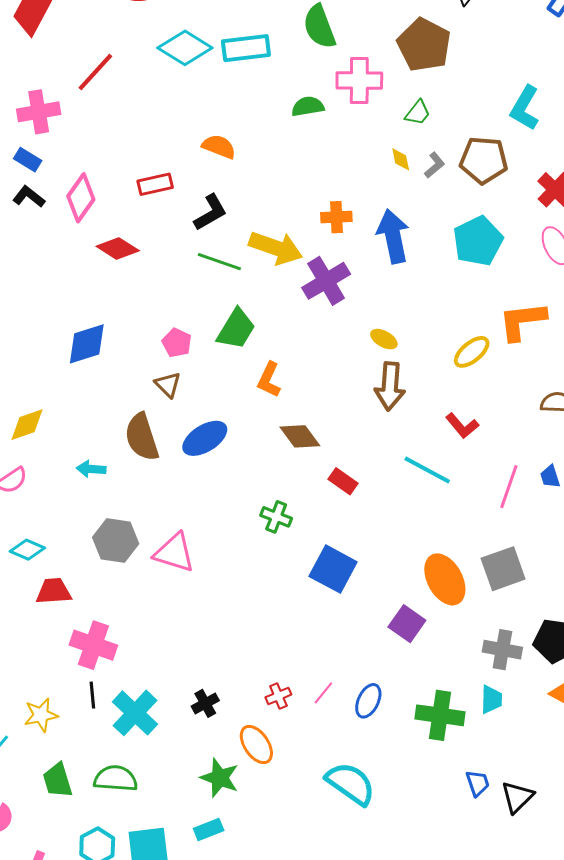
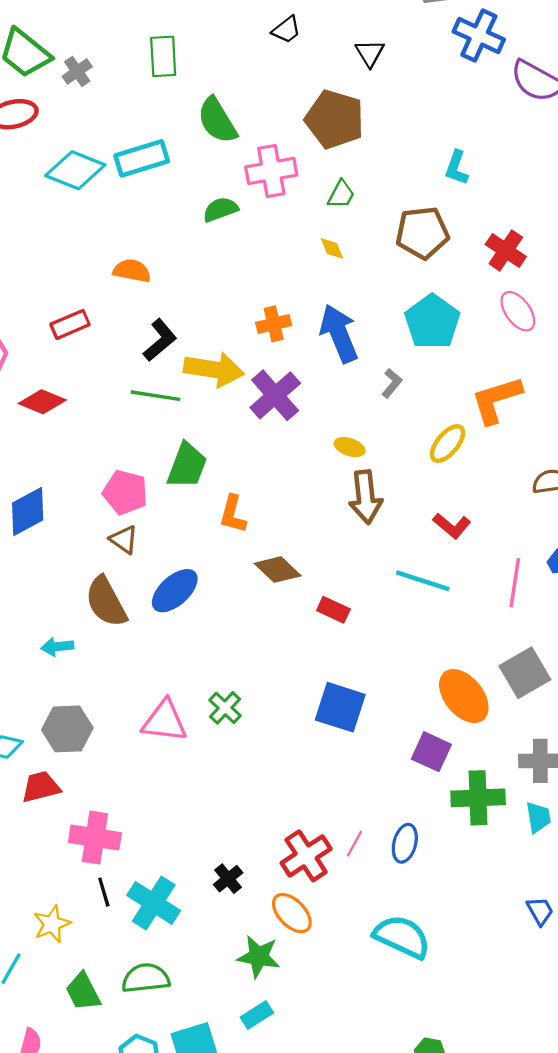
cyan L-shape: (525, 108) -> (457, 168), size x0.7
gray L-shape: (435, 165) -> (392, 383), moved
black L-shape: (211, 212) -> (160, 340), moved
pink pentagon: (177, 343) -> (125, 492), size x1.4
green cross: (276, 517) -> (225, 708), moved, turned 32
gray hexagon: (116, 541) -> (67, 729), moved
red cross: (278, 696) -> (306, 856), size x1.8
green cross: (440, 715) -> (478, 798), moved

